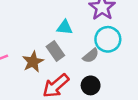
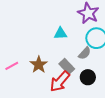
gray rectangle: (55, 51) -> (67, 66), moved

